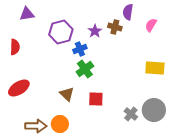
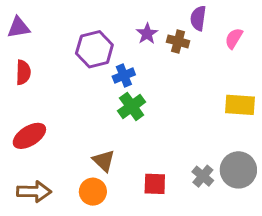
purple triangle: (27, 14) -> (19, 27), moved
purple star: (95, 31) -> (147, 34), moved
brown triangle: (67, 94) -> (104, 161), moved
red square: (96, 99) -> (155, 184), moved
brown arrow: (36, 126) -> (34, 192), moved

